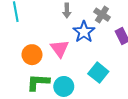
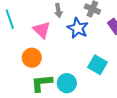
pink triangle: (60, 49) -> (42, 30), moved

